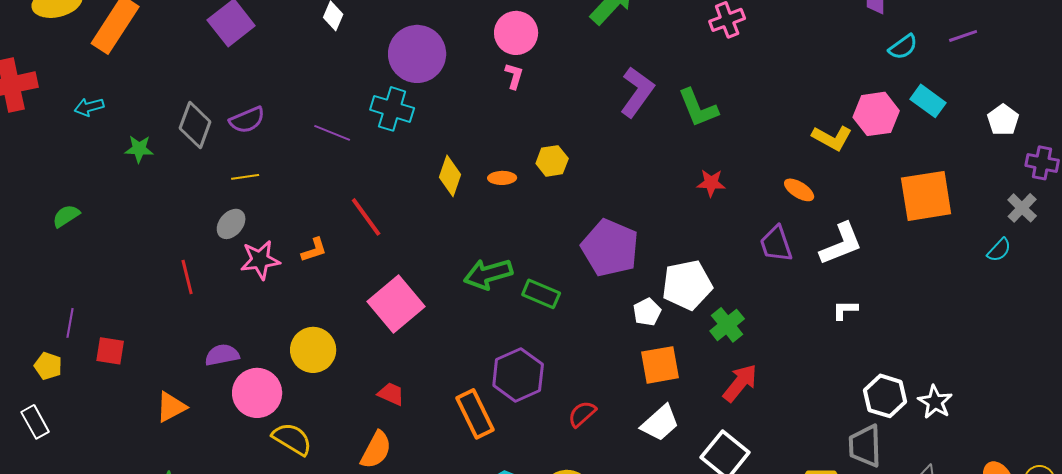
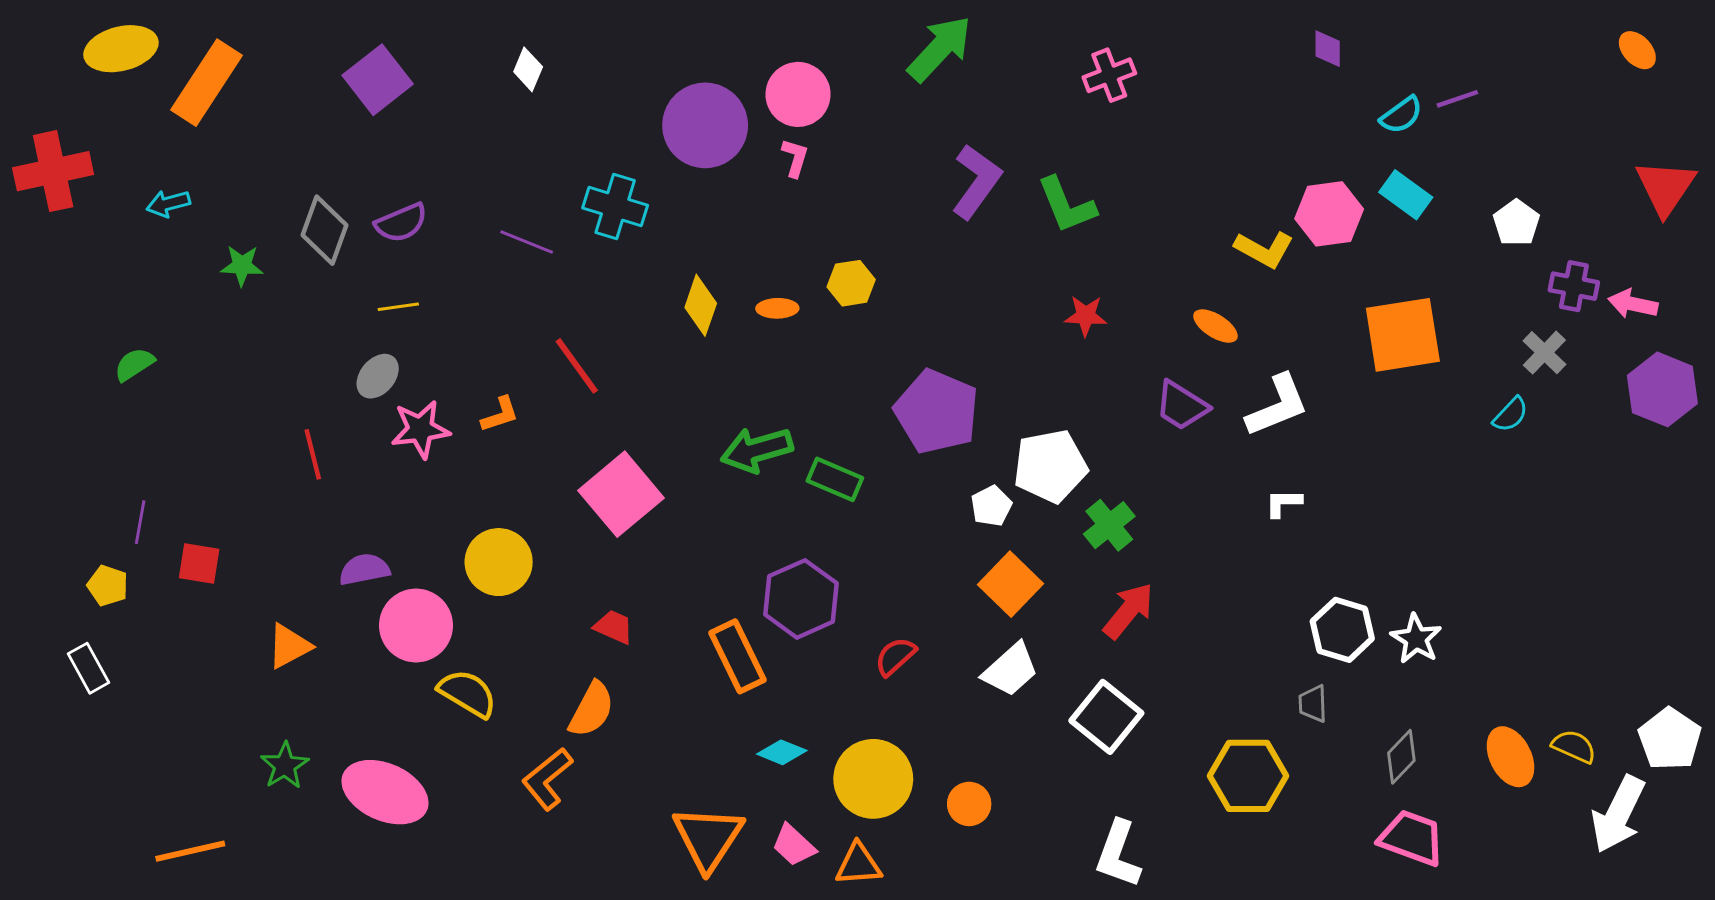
cyan semicircle: (903, 47) -> (1401, 115), moved
purple circle: (417, 54) -> (705, 125), moved
purple trapezoid: (776, 244) -> (1182, 406), turned -39
orange square: (660, 365) -> (1010, 584), turned -36
gray trapezoid: (865, 446) -> (1313, 704), size x0.6

